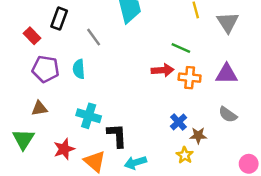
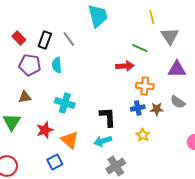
black rectangle: (59, 19) -> (45, 40), moved
gray triangle: (228, 22) -> (170, 36), moved
orange cross: (190, 78) -> (145, 86), moved
blue cross: (178, 122) -> (138, 108), turned 32
black L-shape: (117, 135) -> (108, 117), moved
brown star: (198, 135) -> (157, 109), moved

